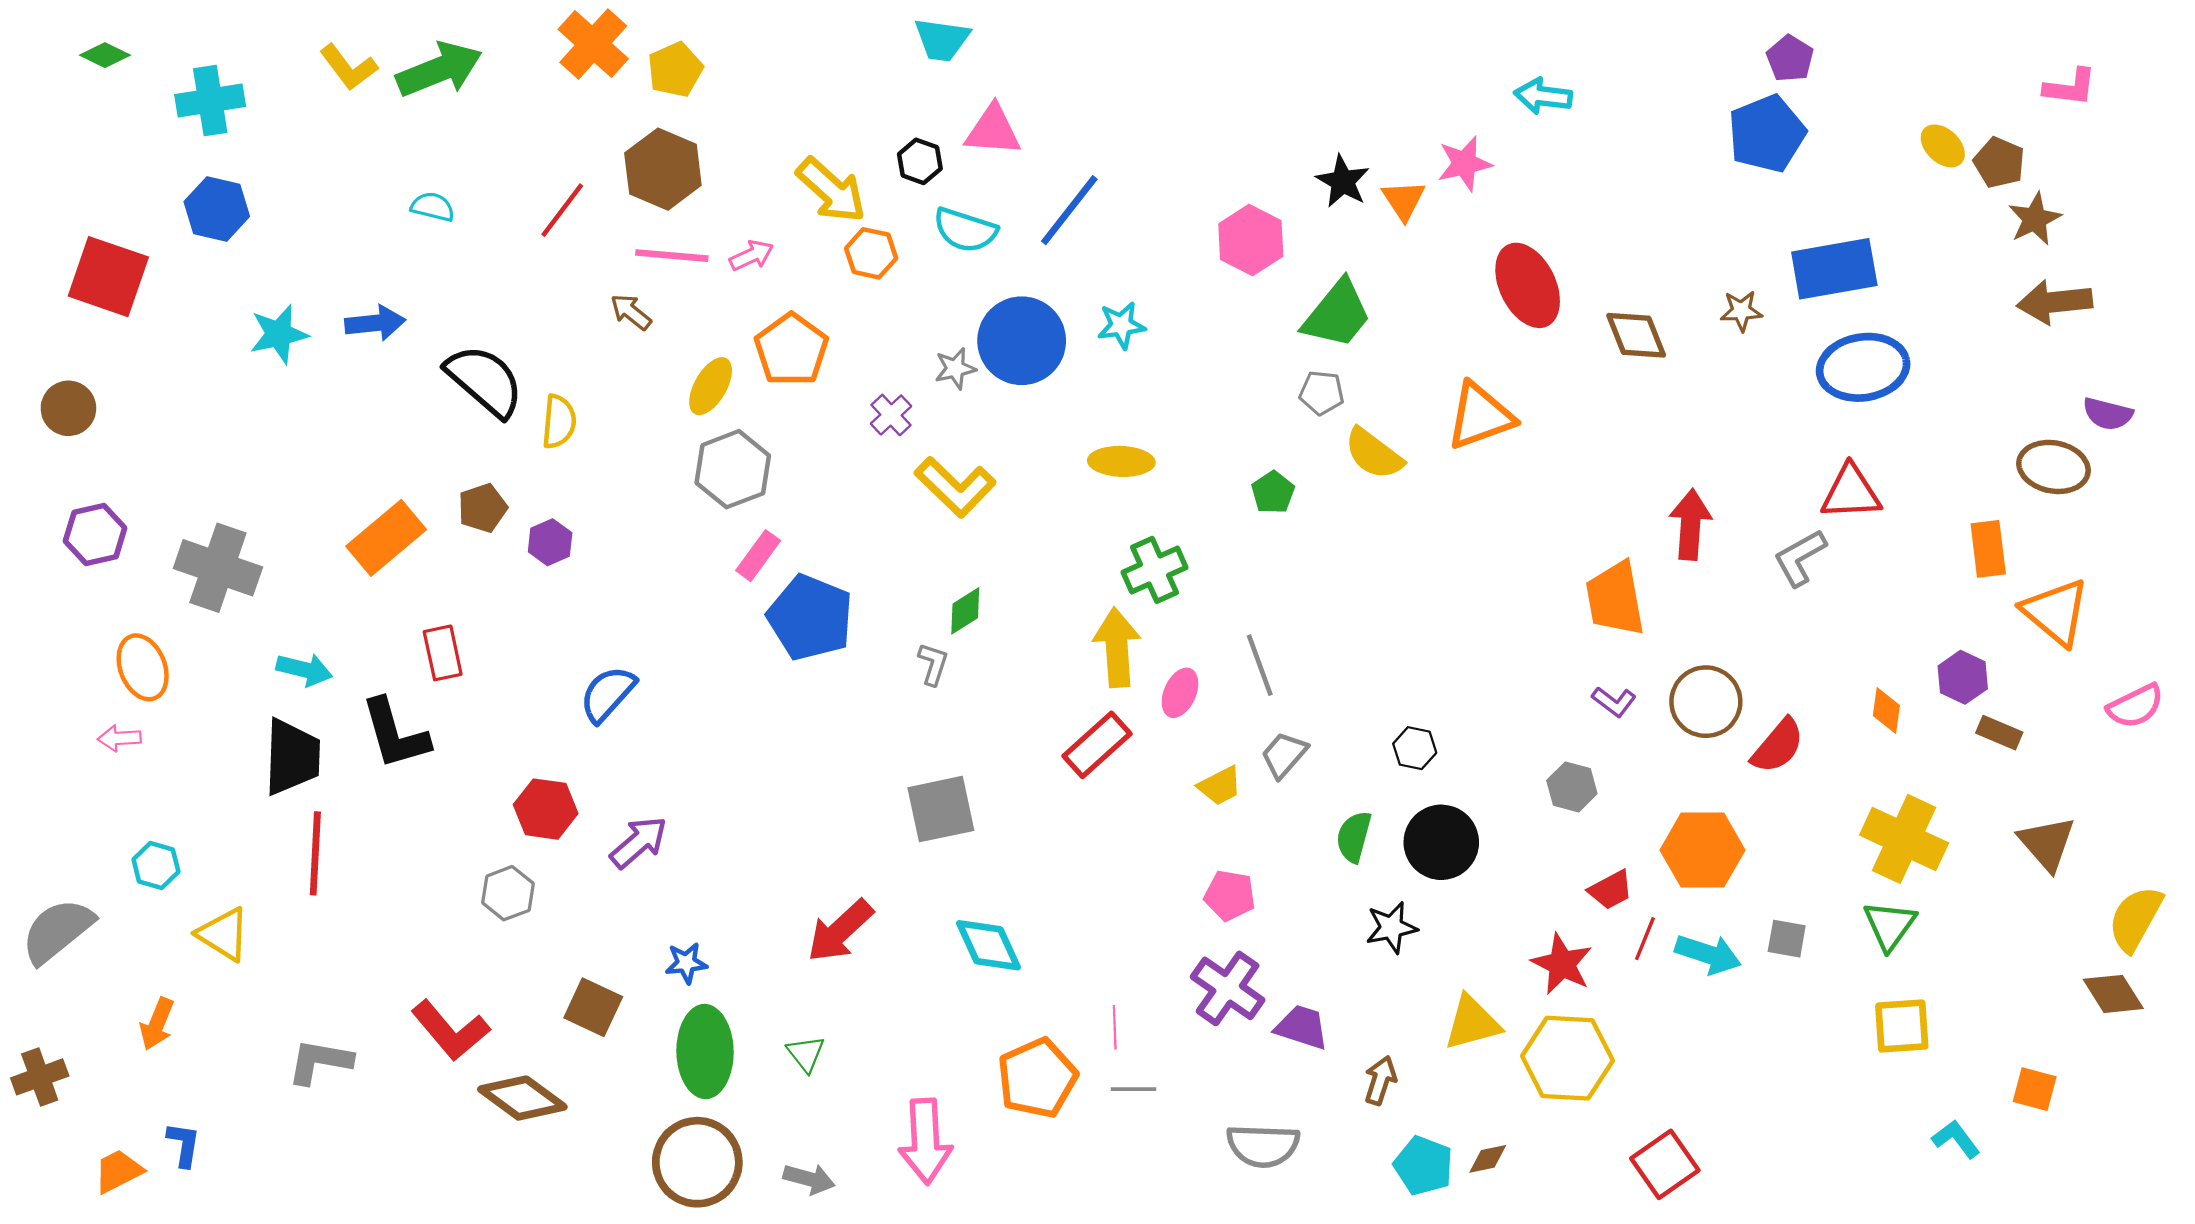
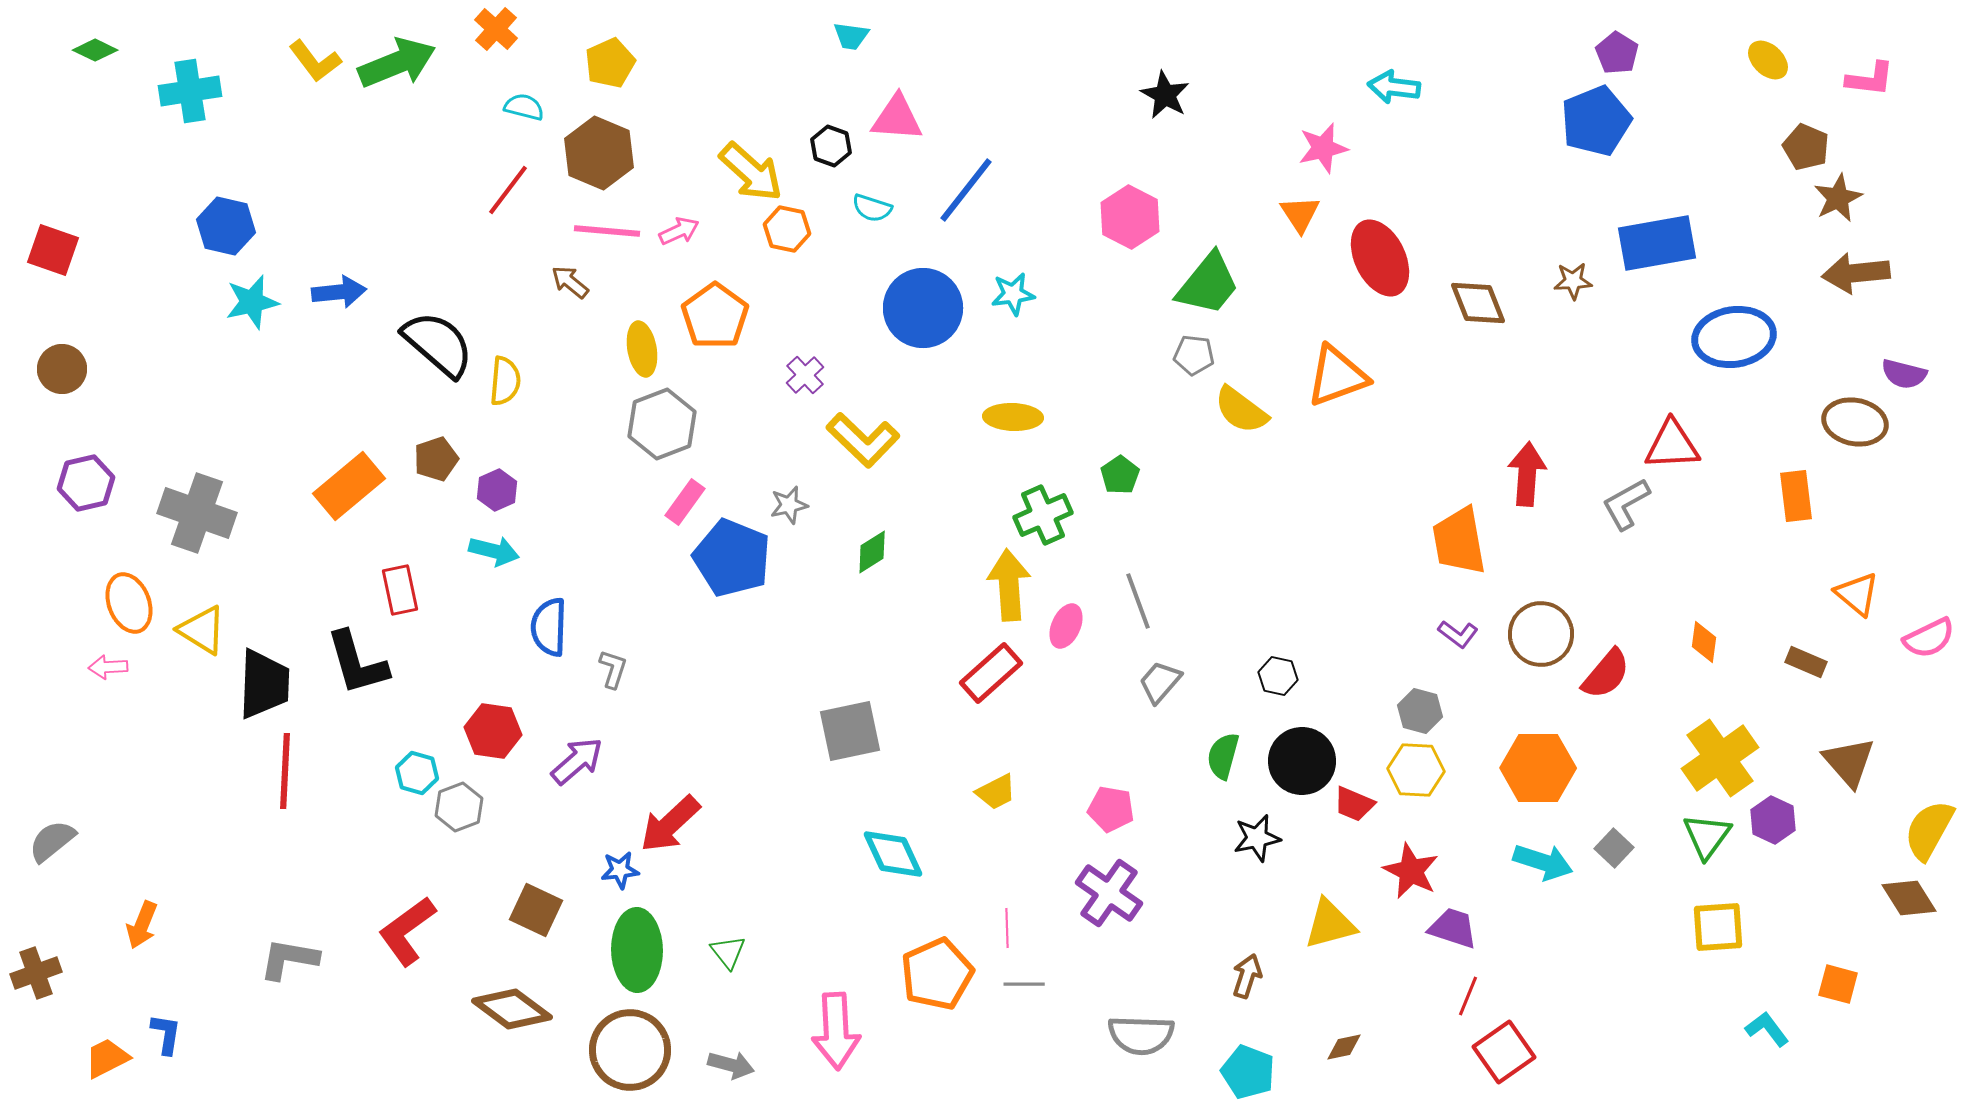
cyan trapezoid: (942, 40) -> (851, 36), size x0.7
orange cross: (593, 44) -> (496, 29), moved, size x0.7
yellow ellipse: (1943, 146) -> (1768, 60), moved
black star: (1343, 181) -> (1165, 95), moved
orange triangle: (1404, 200) -> (1300, 214), moved
cyan semicircle: (433, 207) -> (524, 107), moved
blue hexagon: (217, 209) -> (226, 226), moved
cyan semicircle: (965, 230) -> (872, 208), size x0.7
red square: (108, 277) -> (53, 250), moved, size x0.7
blue ellipse: (1863, 367) -> (1734, 337), moved
gray star: (955, 368) -> (789, 505), moved
yellow ellipse: (711, 386) -> (642, 349), turned -40
green pentagon: (1273, 492) -> (1120, 475), moved
orange triangle: (2056, 612) -> (1857, 594), moved, size x0.7
gray L-shape: (933, 664) -> (613, 669), moved
cyan arrow: (304, 670) -> (494, 551), moved
purple hexagon: (1963, 677) -> (1773, 820), moved
blue semicircle: (608, 694) -> (549, 627), turned -40
yellow trapezoid: (1220, 786) -> (996, 792), moved
yellow cross: (1904, 839) -> (1720, 758), turned 30
cyan hexagon: (156, 866) -> (417, 773), moved
red trapezoid: (1611, 890) -> (1354, 804), moved, turned 51
gray semicircle: (57, 931) -> (52, 841), size x0.7
red arrow: (840, 931) -> (670, 824), moved
yellow triangle: (223, 934) -> (202, 630), moved
red line: (1645, 939) -> (1468, 996), moved
gray square: (1787, 939) -> (1614, 848), turned 33
purple trapezoid: (1302, 1027) -> (1453, 928), moved
red L-shape: (450, 1030) -> (407, 931), turned 94
yellow hexagon: (1567, 1058) -> (1416, 770), moved, size x0.7
brown diamond: (522, 1098) -> (512, 1009), moved
cyan pentagon: (1424, 1166) -> (1248, 1072), moved

